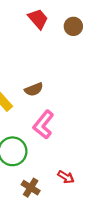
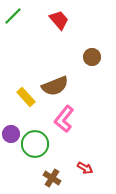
brown circle: (73, 26) -> (92, 57), moved
brown semicircle: (34, 89) -> (55, 86), size x1.5

